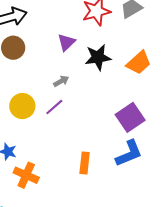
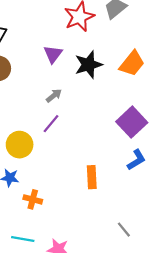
yellow circle: (22, 106) -> (20, 145), moved
blue L-shape: (129, 153) -> (136, 160), size x0.7
orange cross: (26, 175) -> (33, 199), size x0.7

